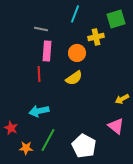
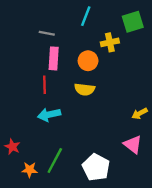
yellow semicircle: (74, 78) -> (85, 89), turned 42
cyan arrow: (39, 111) -> (49, 115), moved

